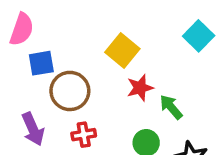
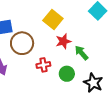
red cross: (84, 135) -> (43, 65), moved

